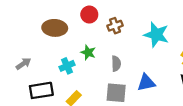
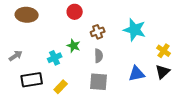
brown cross: (115, 26) -> (98, 32), moved
brown ellipse: (55, 28) -> (27, 15), moved
blue triangle: (146, 83) -> (137, 74), moved

